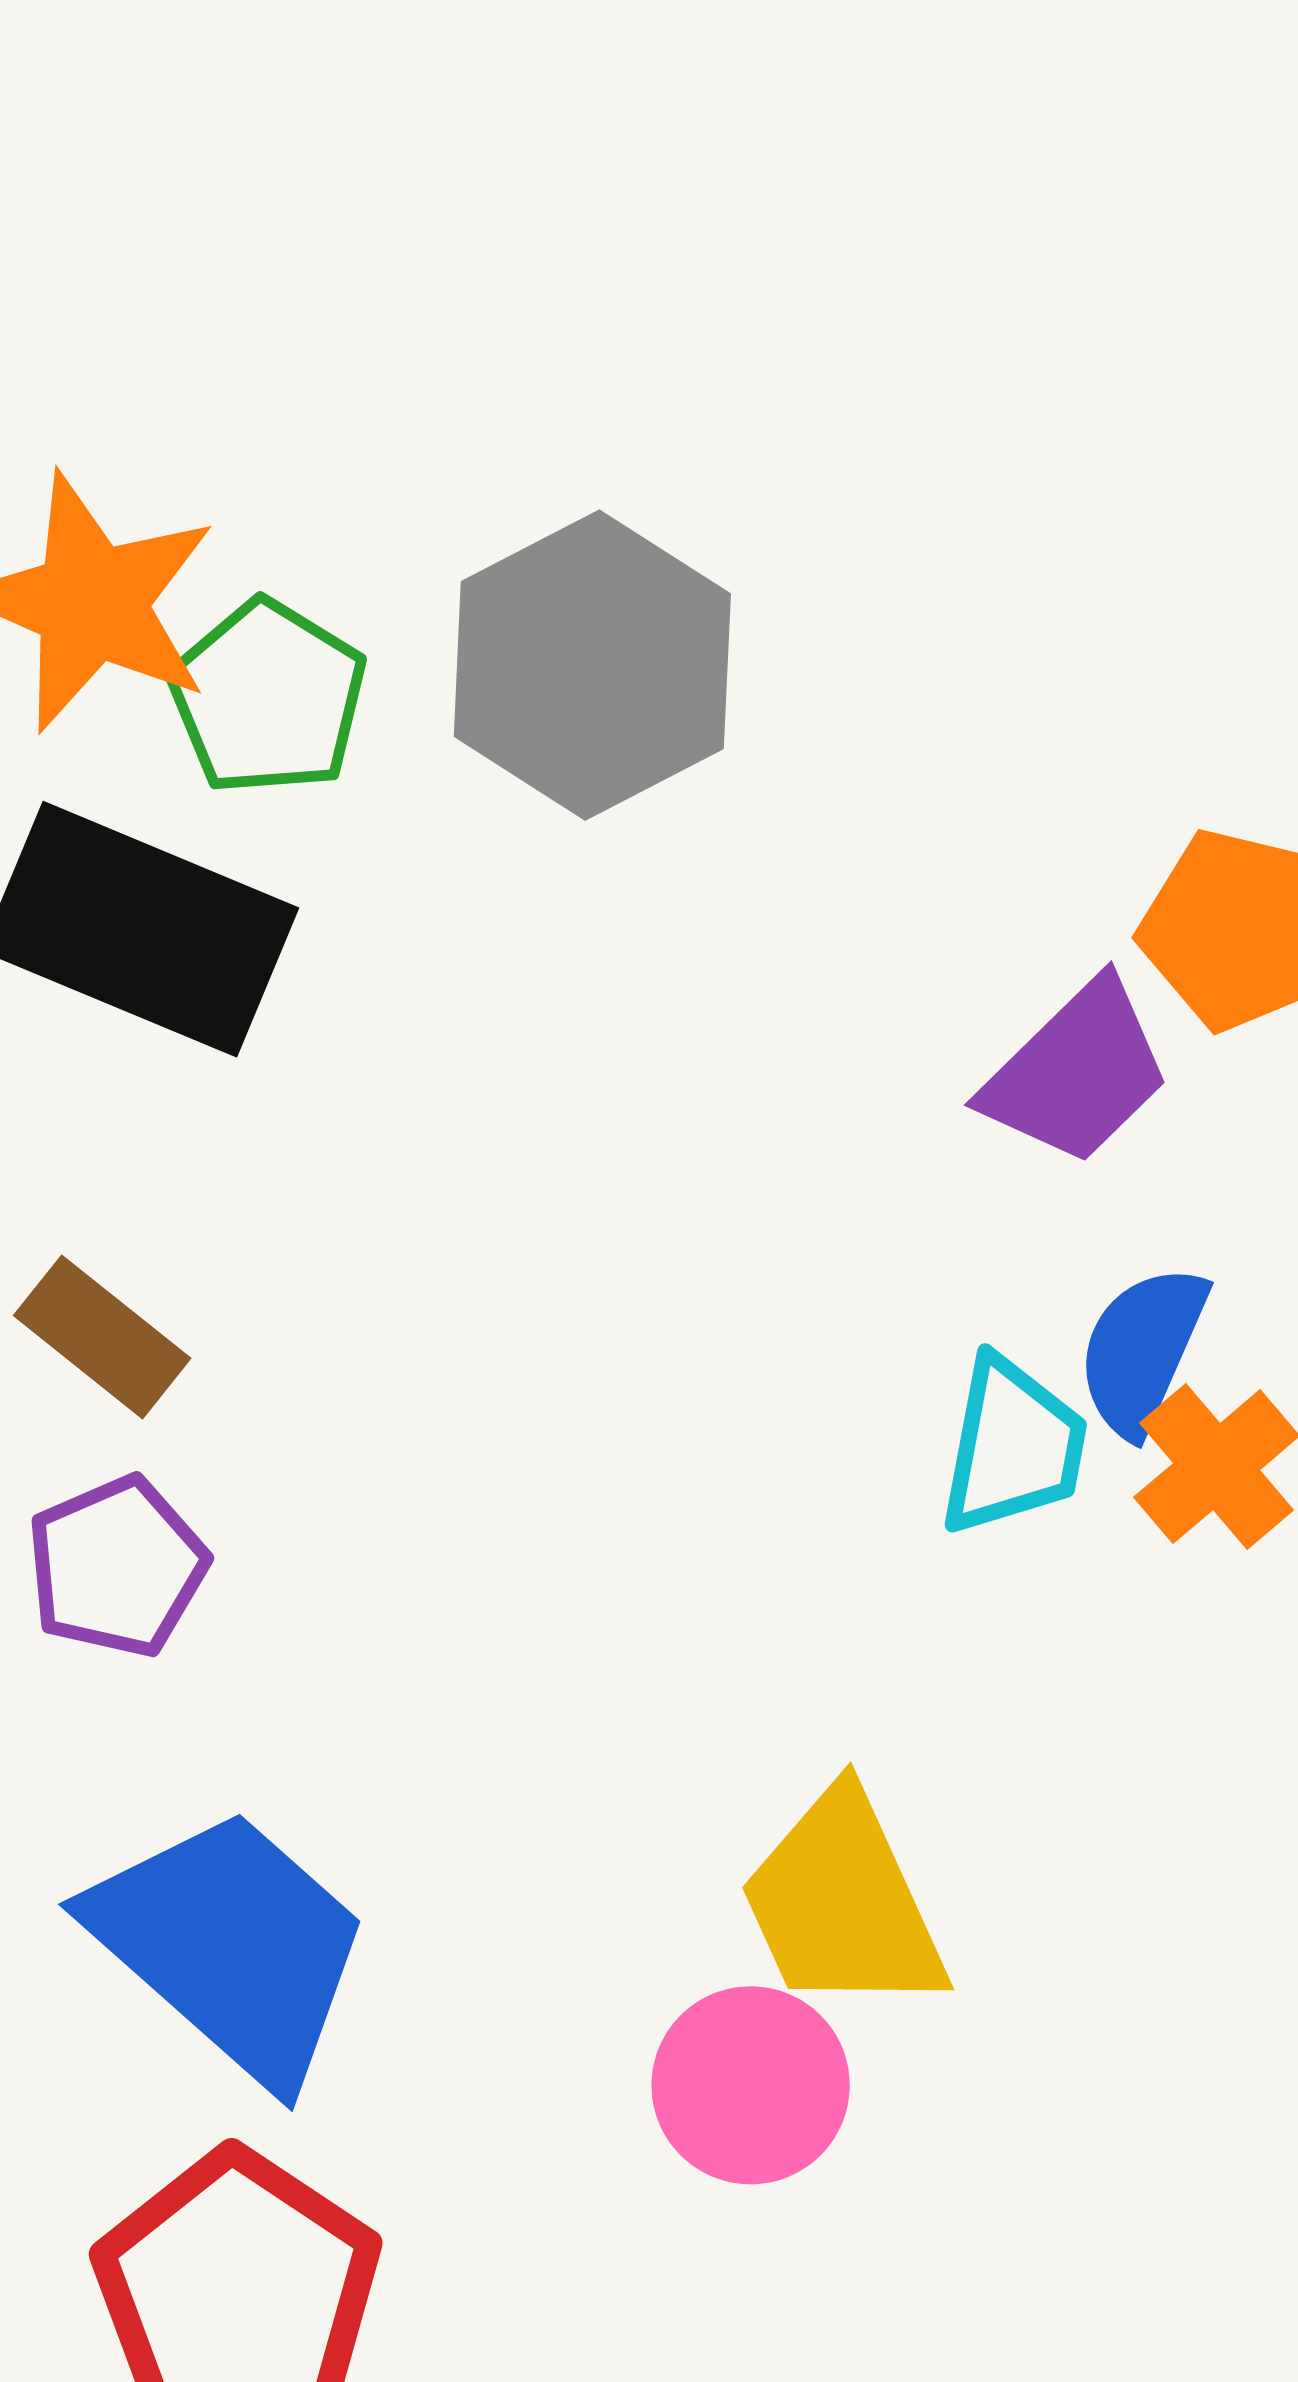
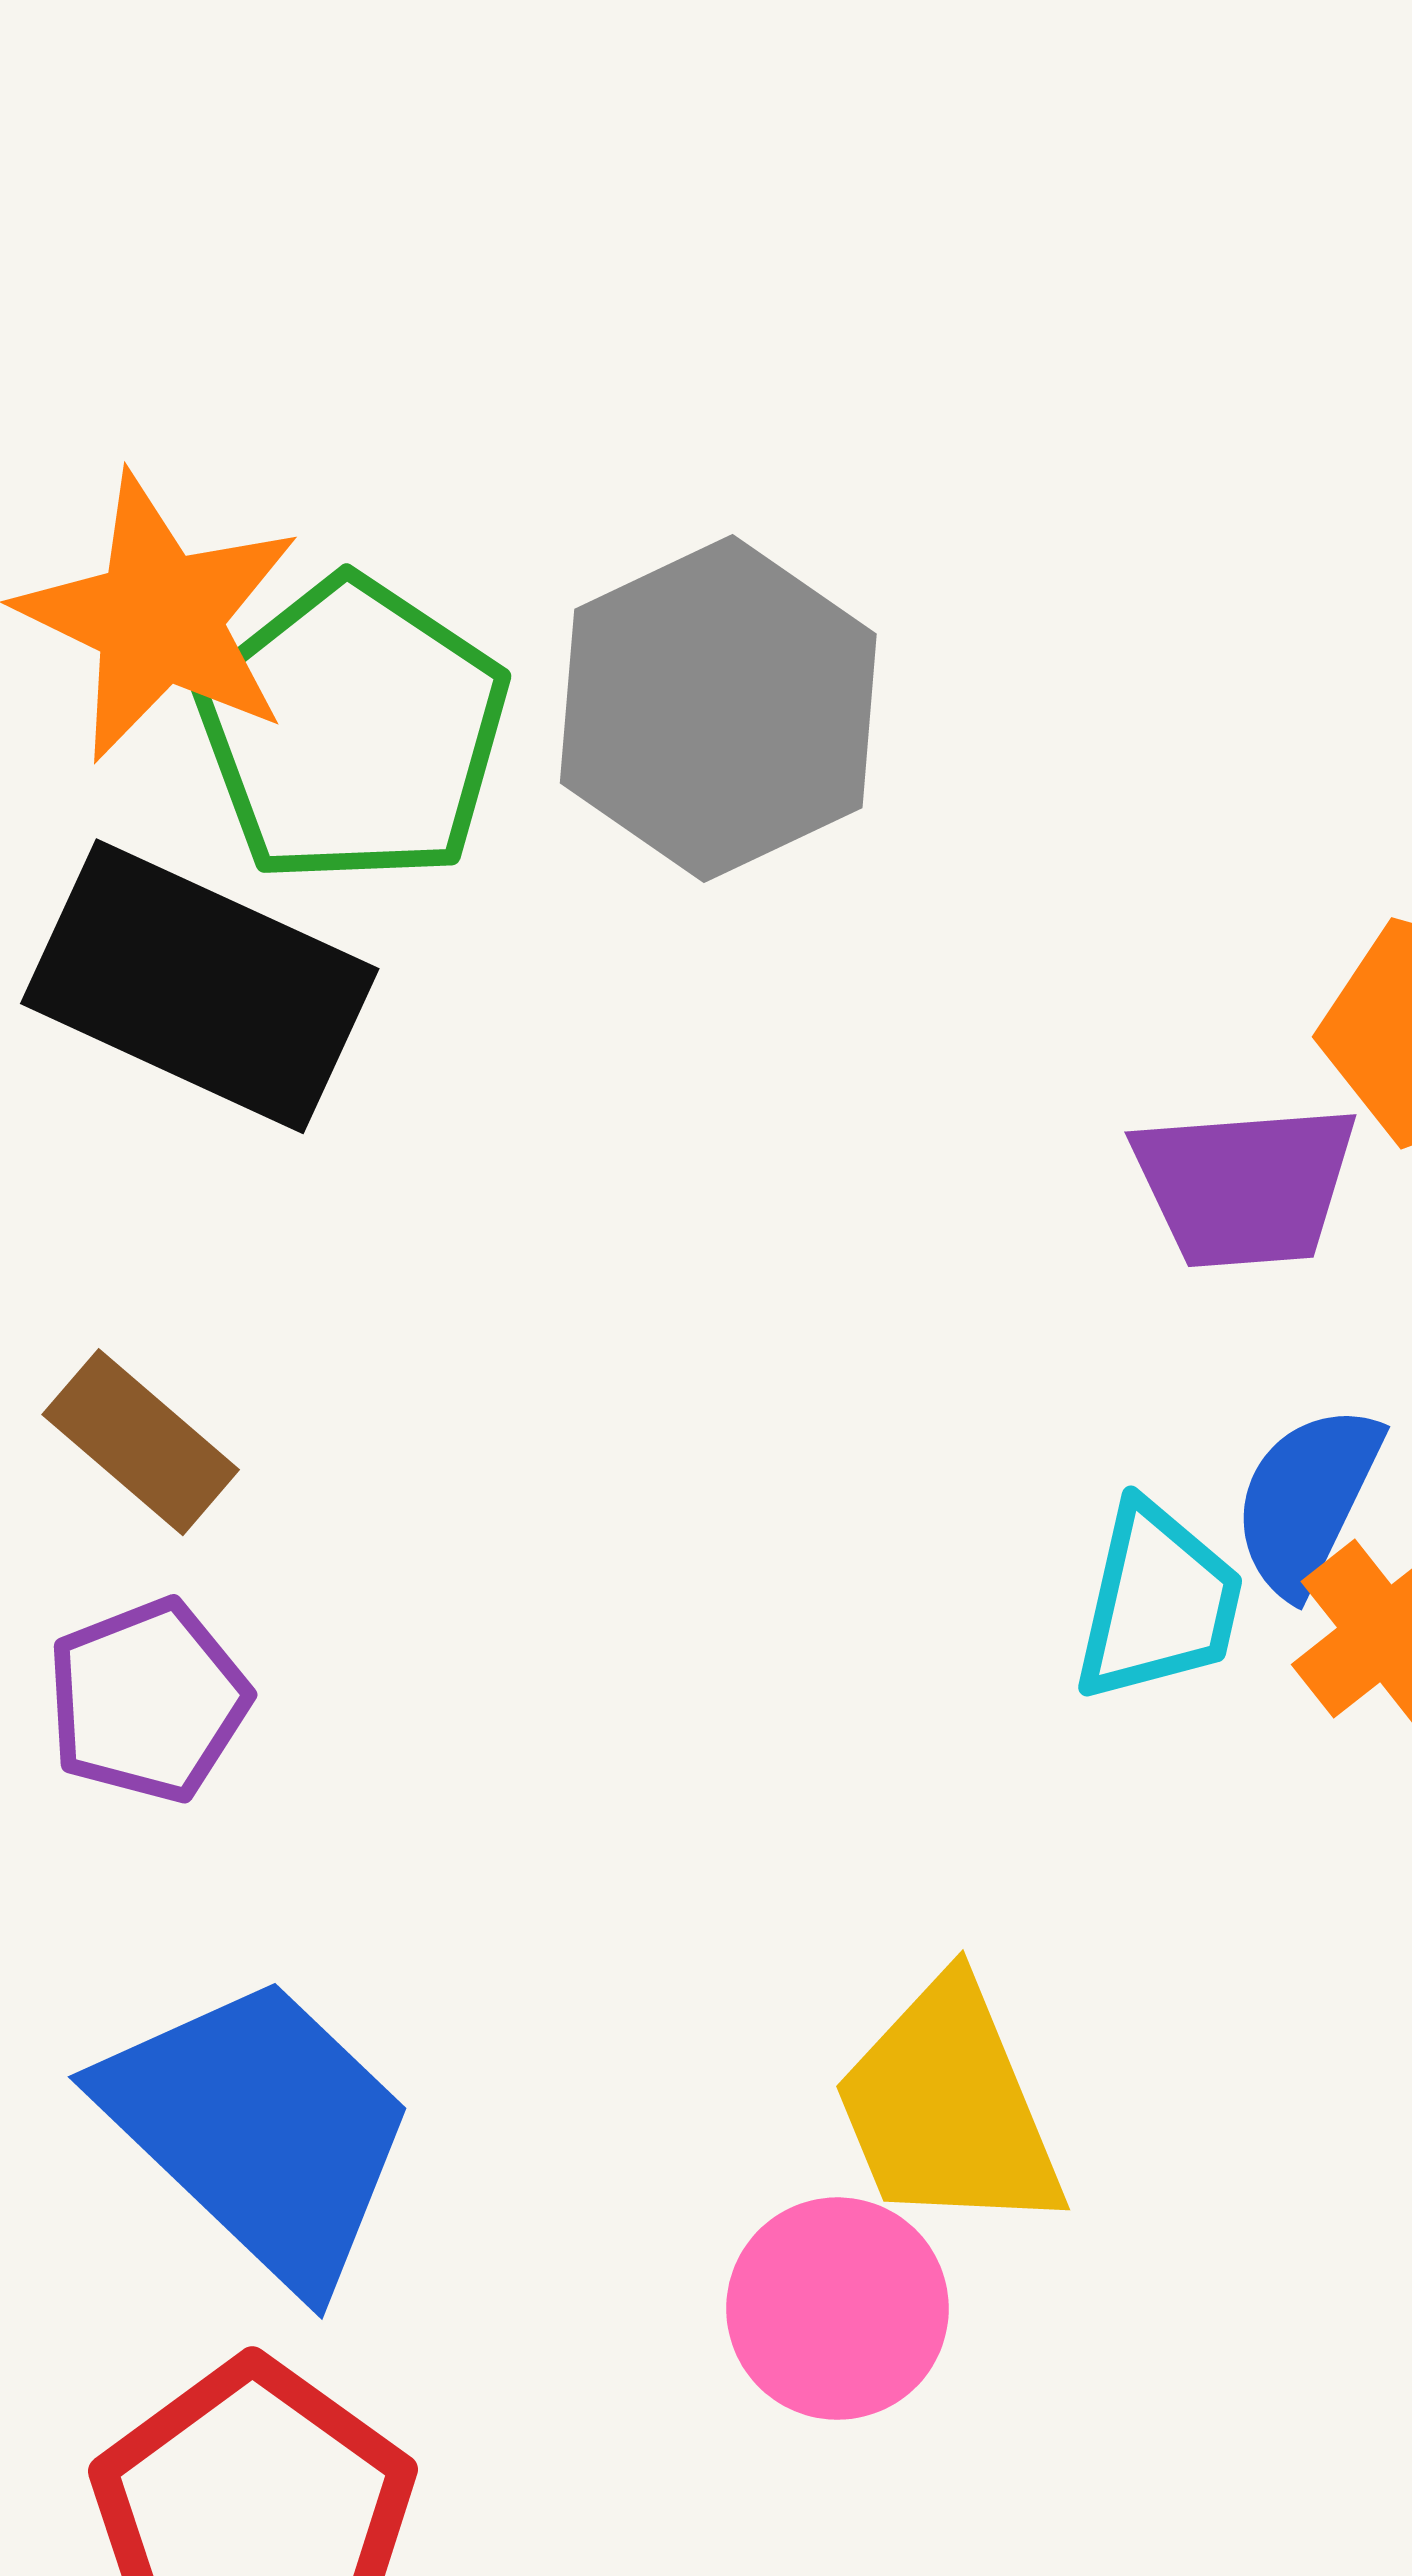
green pentagon: (268, 697) -> (353, 731), size x1.4
purple trapezoid: (1077, 1073) -> (1245, 1186), turned 38

